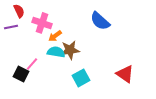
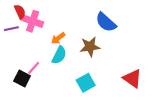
pink cross: (42, 23) -> (33, 21), moved
brown star: (70, 50) -> (90, 47), moved
cyan semicircle: (56, 52) -> (59, 55), turned 108

